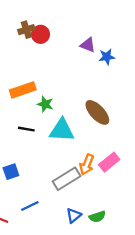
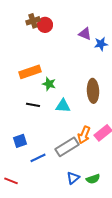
brown ellipse: (97, 112) -> (93, 91), turned 40
cyan triangle: (62, 130) -> (63, 106), size x0.7
blue line: (30, 206) -> (38, 158), moved

